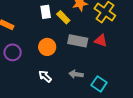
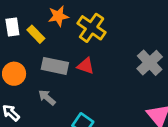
gray arrow: (76, 74) -> (47, 97), moved, turned 32

